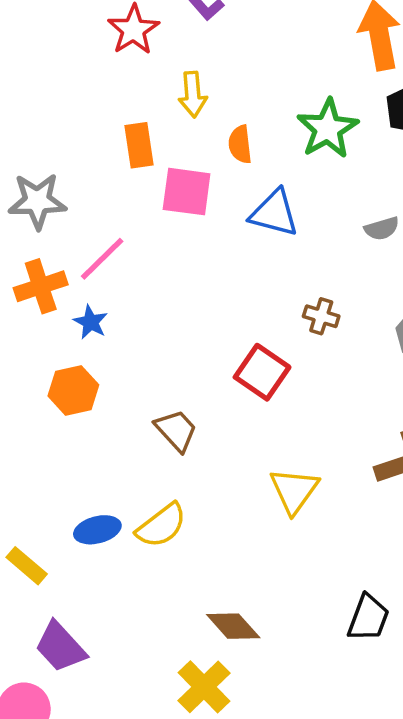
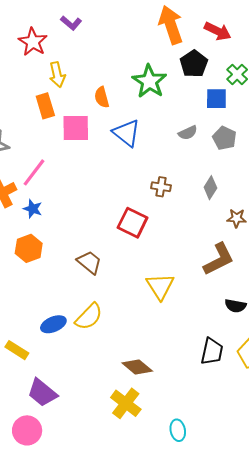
yellow arrow: (193, 94) -> (57, 75), moved
blue triangle: (274, 213) -> (126, 133), turned 32

